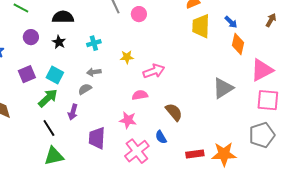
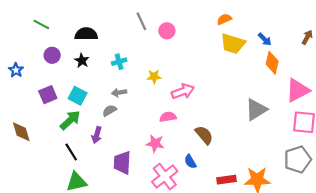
yellow trapezoid: (201, 26) -> (233, 44), turned -75

